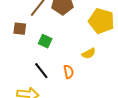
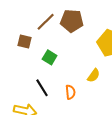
yellow semicircle: (89, 53) -> (94, 75), turned -32

